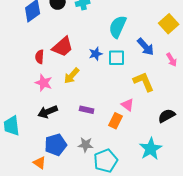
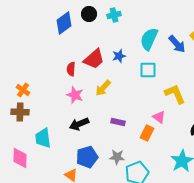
blue arrow: (146, 47) -> (177, 44), moved
blue star: (96, 54) -> (119, 56), moved

